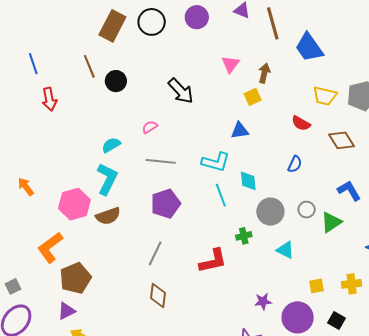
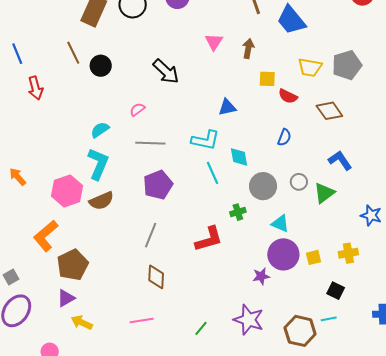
yellow square: (253, 97) -> (267, 79), moved, turned 30
purple circle: (298, 317) -> (283, 254), moved

